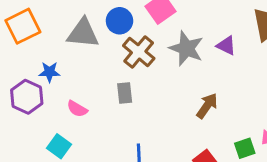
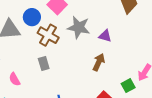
purple triangle: (226, 46) -> (105, 36), moved
pink semicircle: (77, 109) -> (15, 79), turned 40

